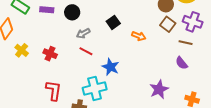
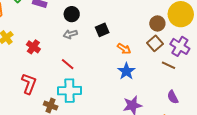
black circle: (72, 12) -> (72, 14), moved
red line: (86, 51) -> (68, 64), moved
purple semicircle: (182, 63) -> (173, 97), moved
blue star: (111, 67) -> (126, 71), moved

